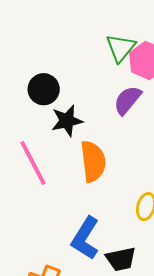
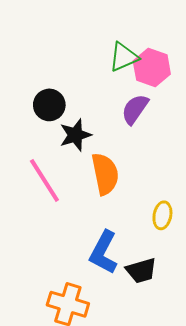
green triangle: (121, 48) -> (124, 57), turned 32

